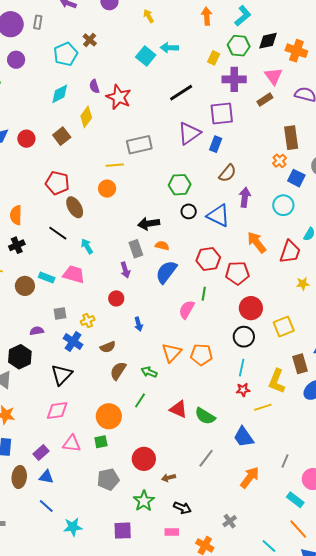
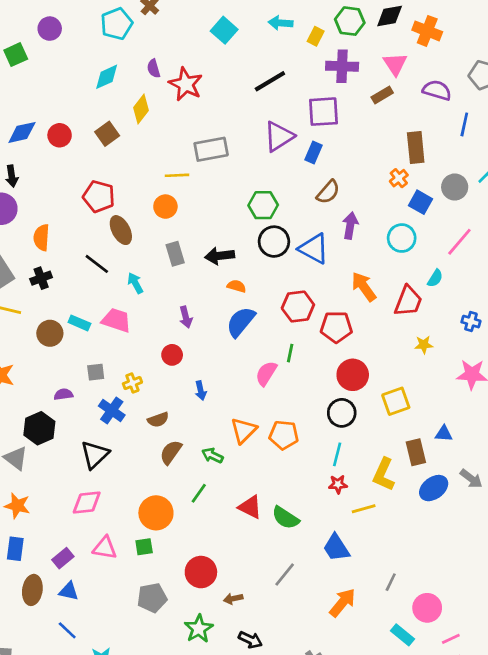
cyan arrow: (169, 48) -> (281, 23), moved
black circle: (189, 211) -> (274, 242), size x1.5
gray rectangle: (136, 249) -> (175, 254), moved

